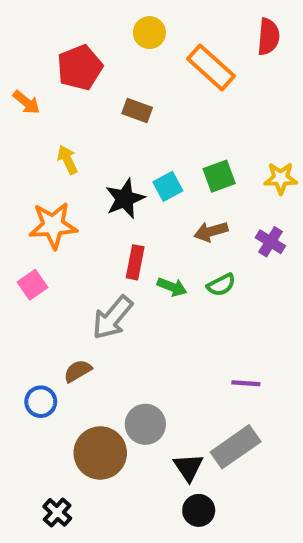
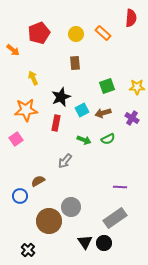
yellow circle: (149, 33) -> (76, 34), moved
orange rectangle: (211, 67) -> (103, 33), size x0.7
brown rectangle: (137, 111) -> (75, 63), moved, turned 64
cyan square: (168, 186) -> (82, 110), moved
red rectangle: (135, 262) -> (56, 123), moved
gray arrow: (113, 318) -> (65, 161), moved, size x0.7
black triangle: (188, 467) -> (85, 242), moved
black circle: (199, 510) -> (104, 243), moved

